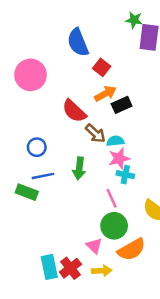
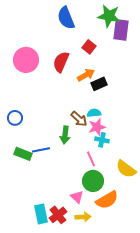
green star: (134, 20) -> (109, 16), size x1.6
blue semicircle: (78, 42) -> (66, 18), moved
red square: (102, 67) -> (89, 47), moved
red semicircle: (74, 111) -> (61, 62), moved, turned 70
brown arrow: (95, 133) -> (79, 119), moved
blue circle: (37, 147) -> (15, 118), moved
blue line: (43, 176) -> (41, 150), moved

